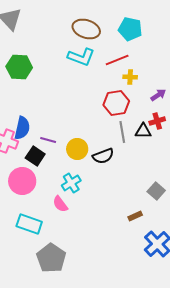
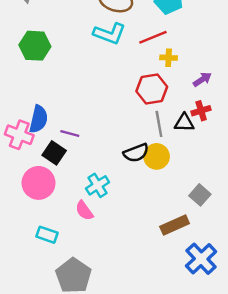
yellow circle: (77, 149) -> (157, 156), moved
brown rectangle: (135, 216) -> (175, 225), size x1.6
cyan rectangle: (29, 224) -> (47, 235), size x0.7

